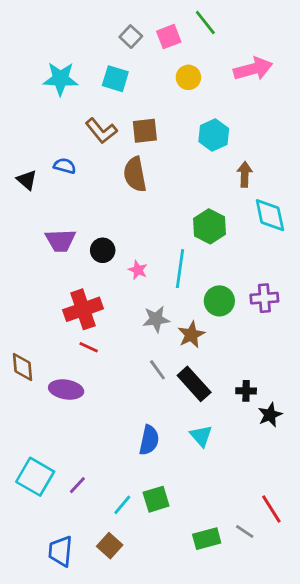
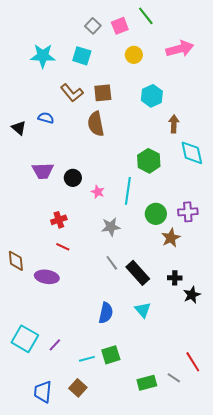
red cross: (83, 309) -> (59, 220), size x0.6
brown star: (191, 335) -> (171, 238), moved
cyan line: (122, 505) -> (87, 359), turned 35

